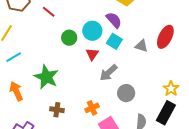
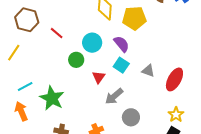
cyan circle: (92, 31) -> (92, 43), moved
red ellipse: (165, 37) -> (174, 79), moved
cyan line: (14, 57) -> (25, 87), moved

